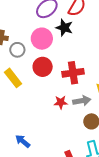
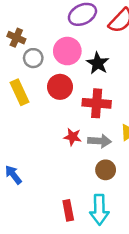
black star: (64, 28) -> (98, 63), moved

